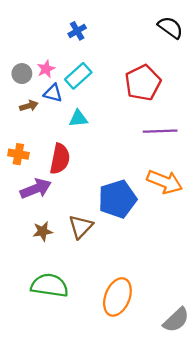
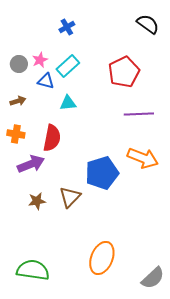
brown arrow: (29, 106) -> (18, 101), moved
green semicircle: (50, 285) -> (33, 270), moved

